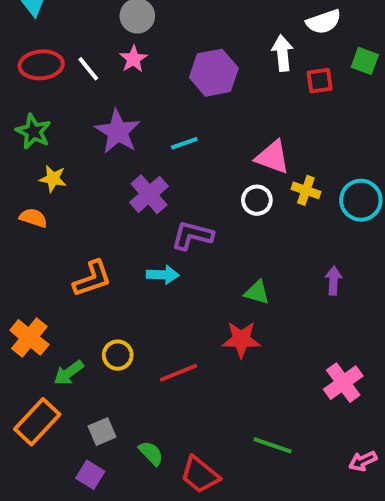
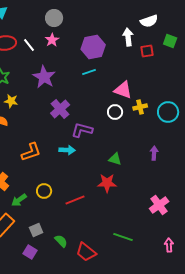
cyan line: (184, 143) -> (89, 72), moved
yellow cross: (306, 190) -> (140, 107), turned -32
pink arrow: (363, 461) -> (169, 245), turned 112

